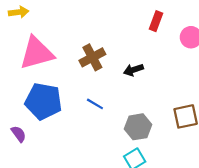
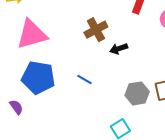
brown cross: (92, 57) -> (96, 30), moved
gray hexagon: (138, 127) -> (137, 93), moved

